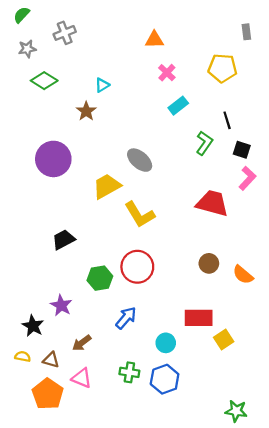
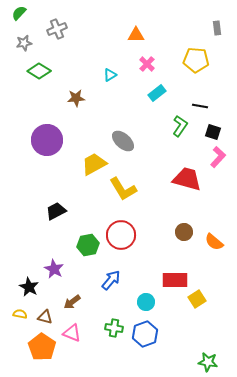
cyan triangle: (102, 85) -> (110, 75), moved
brown star: (86, 111) -> (76, 98), turned 30
black line: (227, 120) -> (200, 106), turned -63

